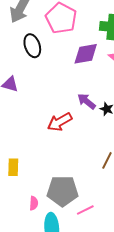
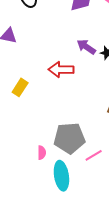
red arrow: (60, 122) -> (61, 70), turned 35
yellow rectangle: (13, 167) -> (20, 87), moved, turned 36

